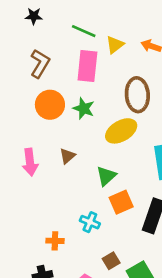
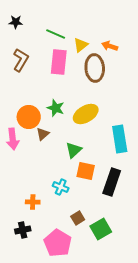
brown ellipse: (137, 95) -> (95, 68), moved
orange circle: (50, 105) -> (29, 117), moved
green star: (84, 108) -> (56, 108), moved
orange square: (121, 202) -> (86, 171), turned 36

